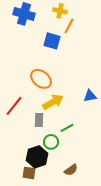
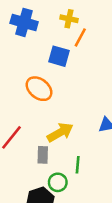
orange ellipse: (41, 79) -> (39, 89), moved
green line: (67, 128) -> (78, 165), turned -56

